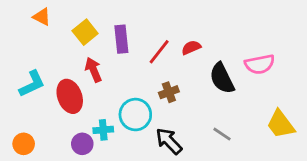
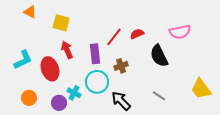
yellow square: (85, 32) -> (61, 23), turned -36
purple rectangle: (121, 39) -> (95, 54), moved
pink semicircle: (260, 64) -> (180, 32), moved
cyan cross: (103, 130) -> (74, 93), turned 32
orange circle: (24, 144) -> (29, 98), moved

